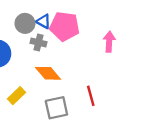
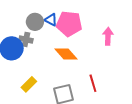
gray cross: (39, 42) -> (26, 39), moved
orange diamond: (48, 73) -> (66, 54), moved

